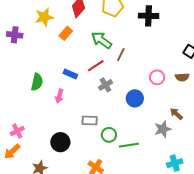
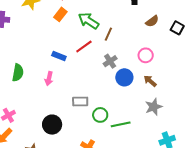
orange rectangle: (66, 33) -> (60, 14), moved
brown semicircle: (182, 77) -> (152, 21), moved, turned -32
green semicircle: (37, 82) -> (18, 73), moved
gray cross: (106, 85) -> (110, 61), moved
brown arrow: (176, 114) -> (150, 81), moved

